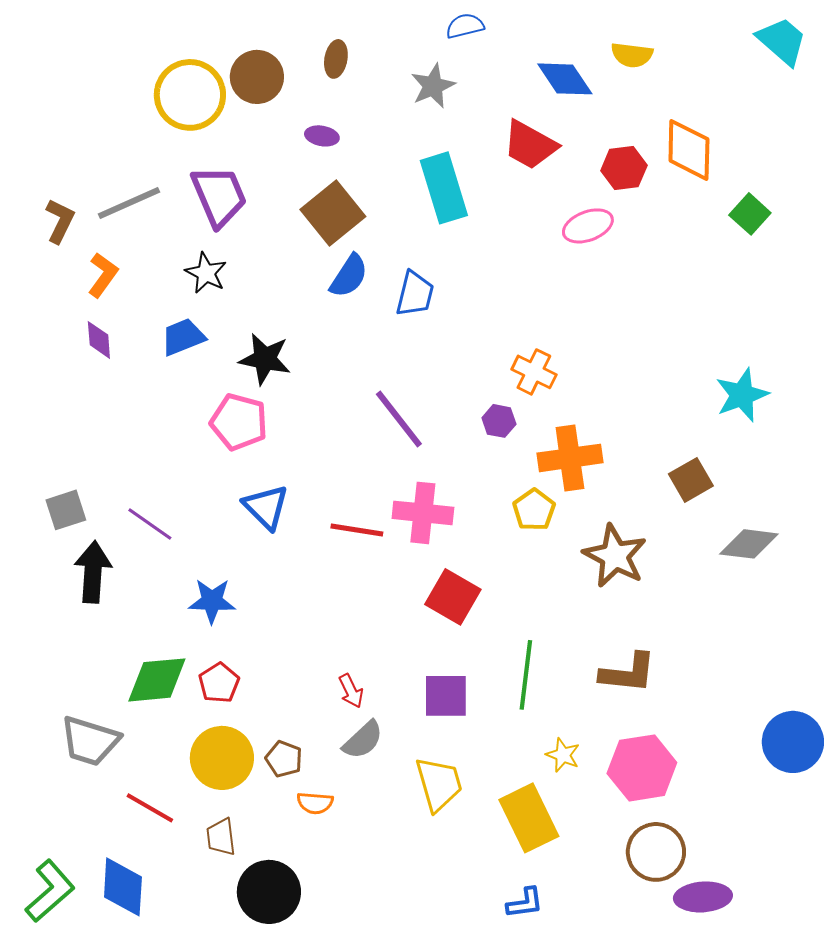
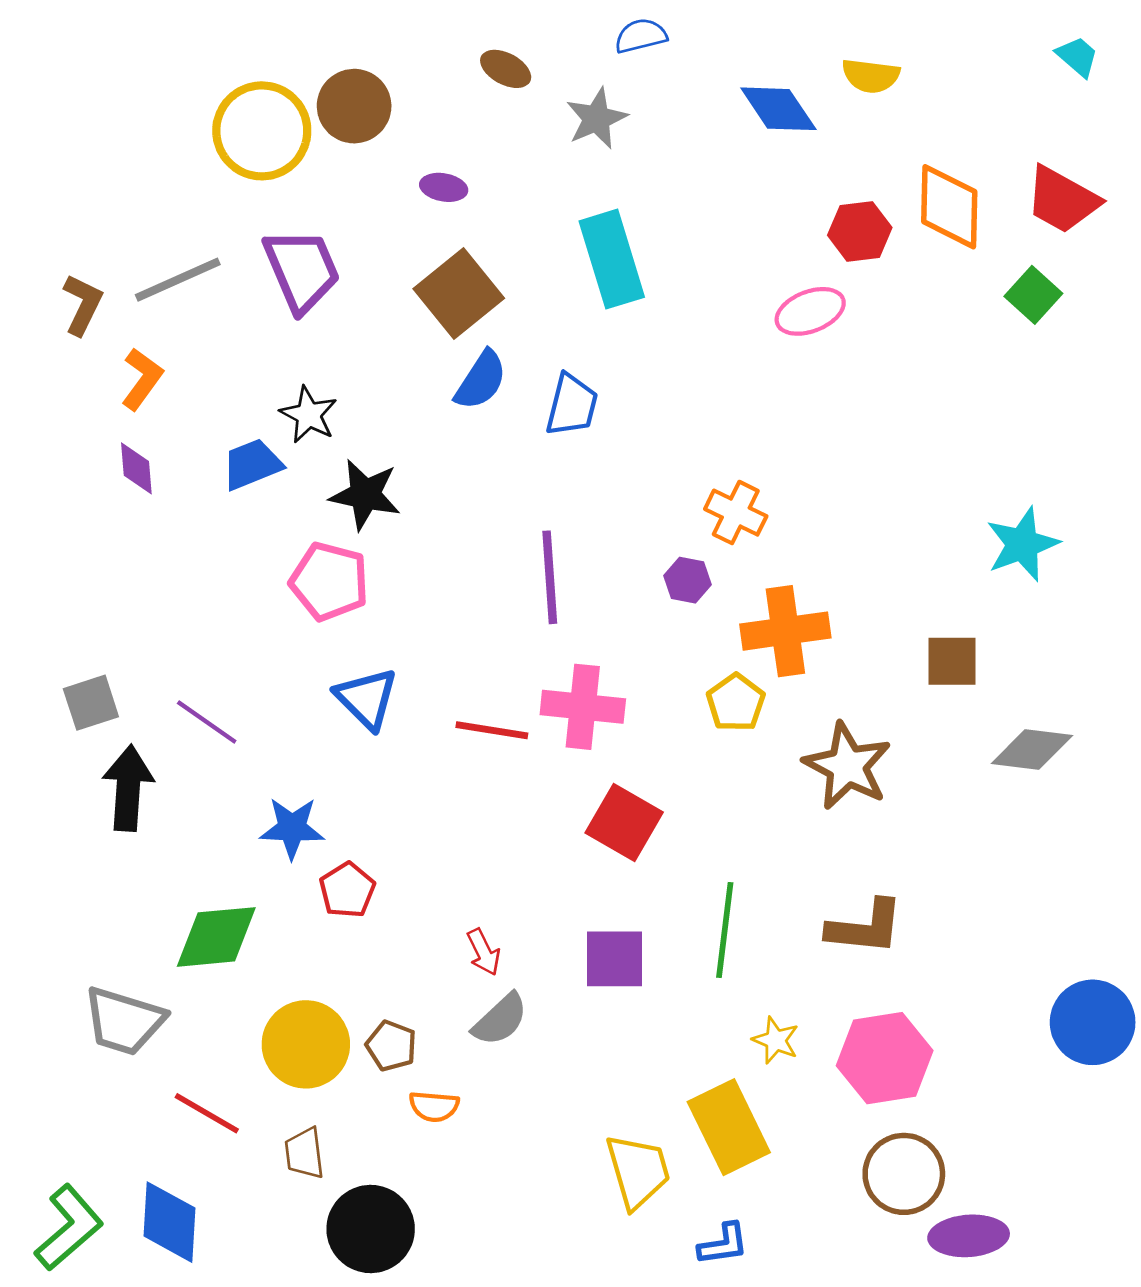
cyan trapezoid: (782, 41) -> (1077, 56), size x0.6
brown ellipse: (336, 59) -> (506, 69), moved, turned -72
red trapezoid: (530, 145) -> (1062, 200), moved
black star: (206, 273) -> (309, 415), moved
purple line: (399, 419) -> (550, 577), turned 34
brown square: (691, 480) -> (952, 661), turned 30
red pentagon: (219, 683) -> (347, 890), moved
yellow trapezoid: (439, 784) -> (638, 1171), moved

